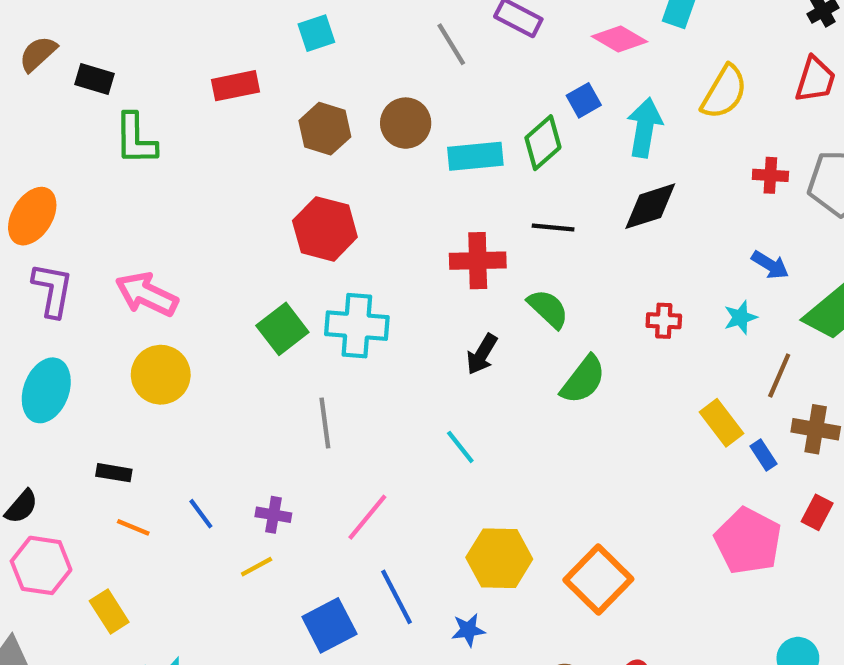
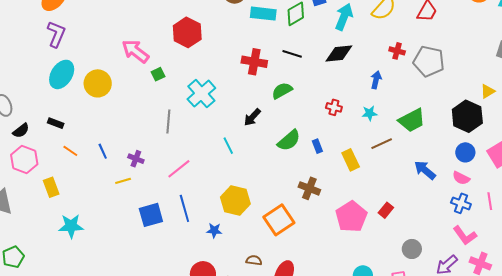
blue arrow: (770, 265) -> (376, 80), moved, turned -120
pink arrow: (147, 294) -> (135, 51), moved
green semicircle: (548, 309) -> (282, 91), turned -85
cyan cross: (357, 326) -> (201, 94), moved, turned 32
green square: (282, 329) -> (158, 74), size x0.6
black arrow: (482, 354) -> (252, 117), moved
brown line: (779, 375) -> (382, 144), turned 30
green semicircle: (583, 380) -> (289, 140), moved
cyan ellipse: (46, 390) -> (62, 74), moved
brown cross: (816, 429) -> (309, 188), moved
blue rectangle: (763, 455) -> (317, 146), moved
black rectangle: (114, 473) -> (56, 123), moved

